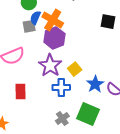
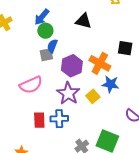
orange cross: (53, 20) -> (100, 63), moved
blue star: (95, 84) -> (110, 84), moved, turned -30
blue cross: (61, 87) -> (59, 119), moved

